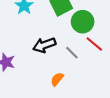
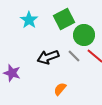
gray line: (72, 53) -> (74, 56), moved

